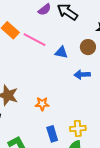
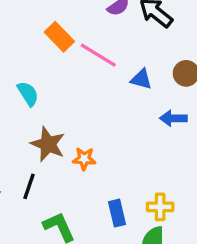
orange star: (42, 104) -> (84, 159), moved

